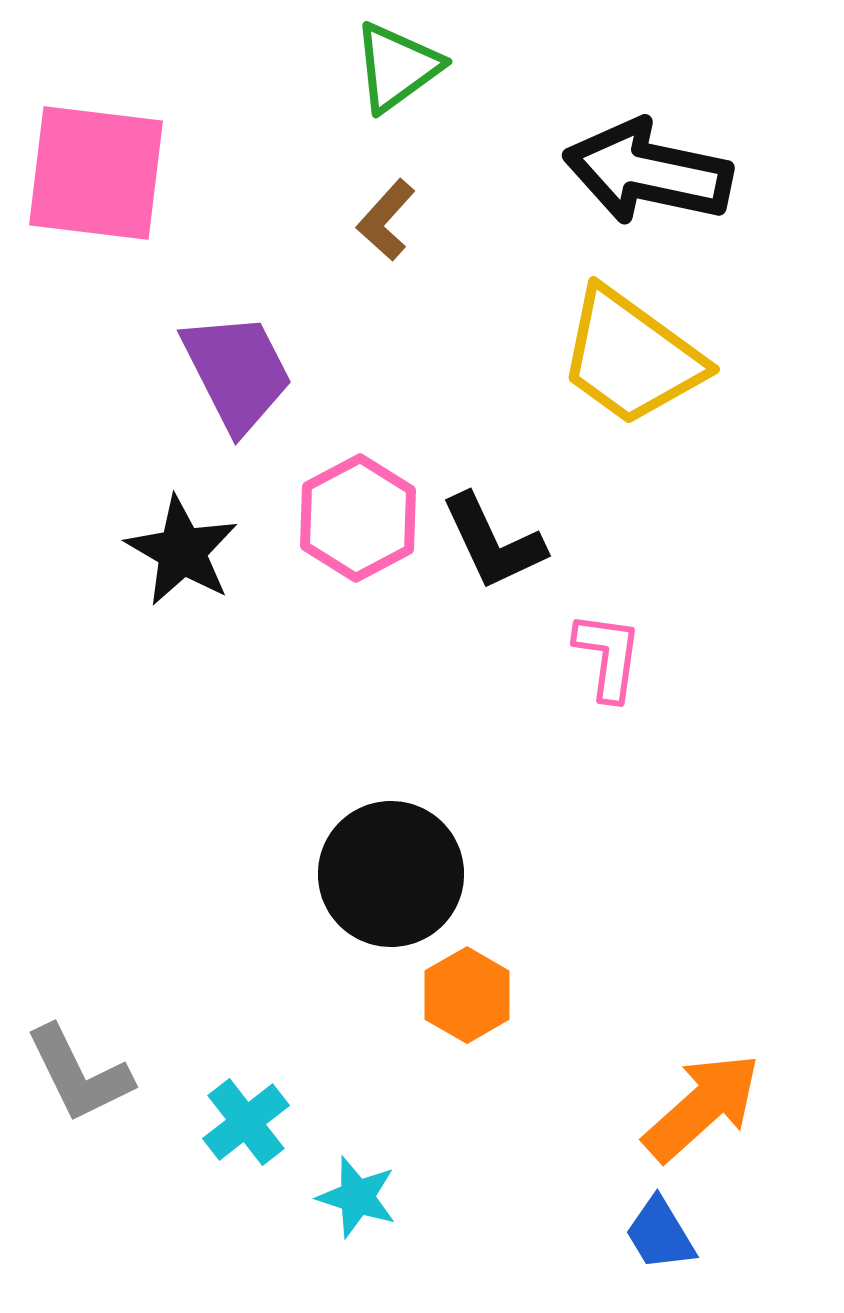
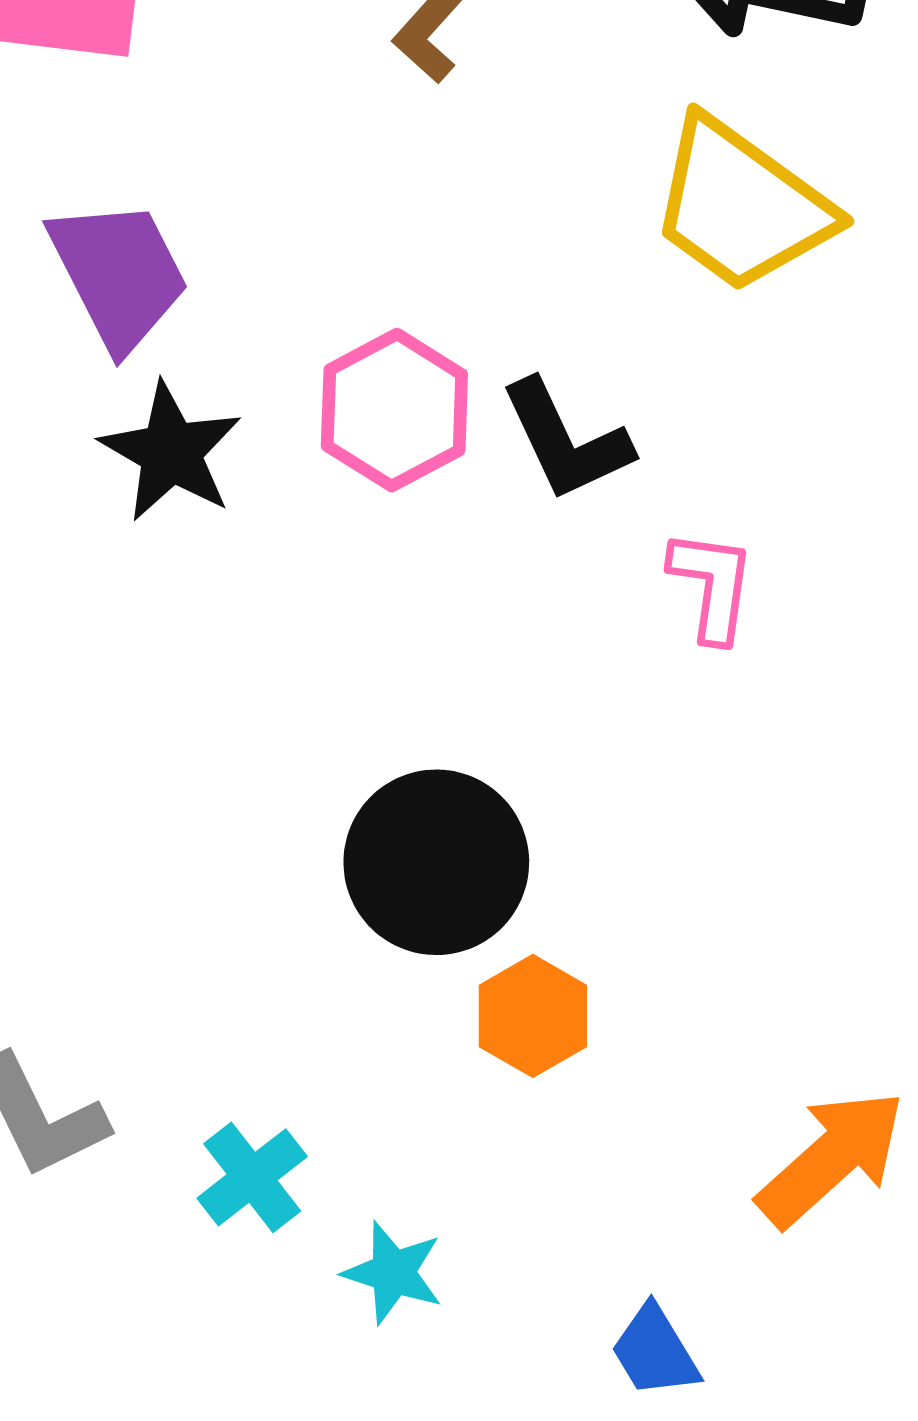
purple trapezoid: (237, 372) -> (119, 274), moved
blue trapezoid: (660, 1234) -> (655, 1351), moved

